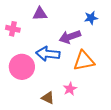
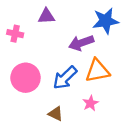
blue star: (91, 18) -> (106, 21), size x1.6
blue arrow: (48, 54) -> (65, 78), moved, turned -50
pink star: (70, 89) -> (90, 103), moved

